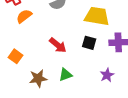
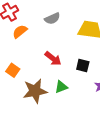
black square: (89, 43) -> (83, 65), moved
brown star: (38, 78) -> (35, 91), size x1.4

